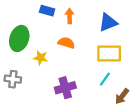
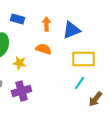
blue rectangle: (47, 11) -> (17, 19), moved
blue triangle: (108, 22) -> (71, 30), moved
purple cross: (65, 88) -> (21, 91), moved

